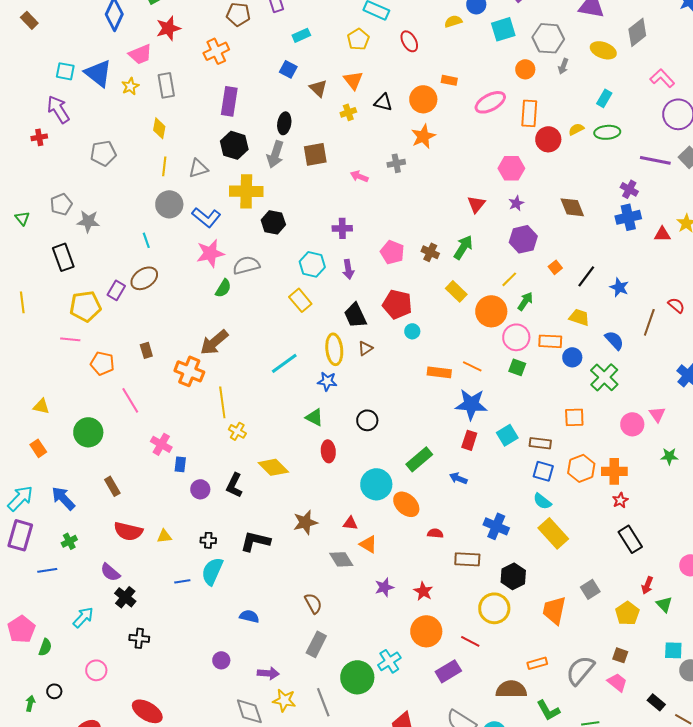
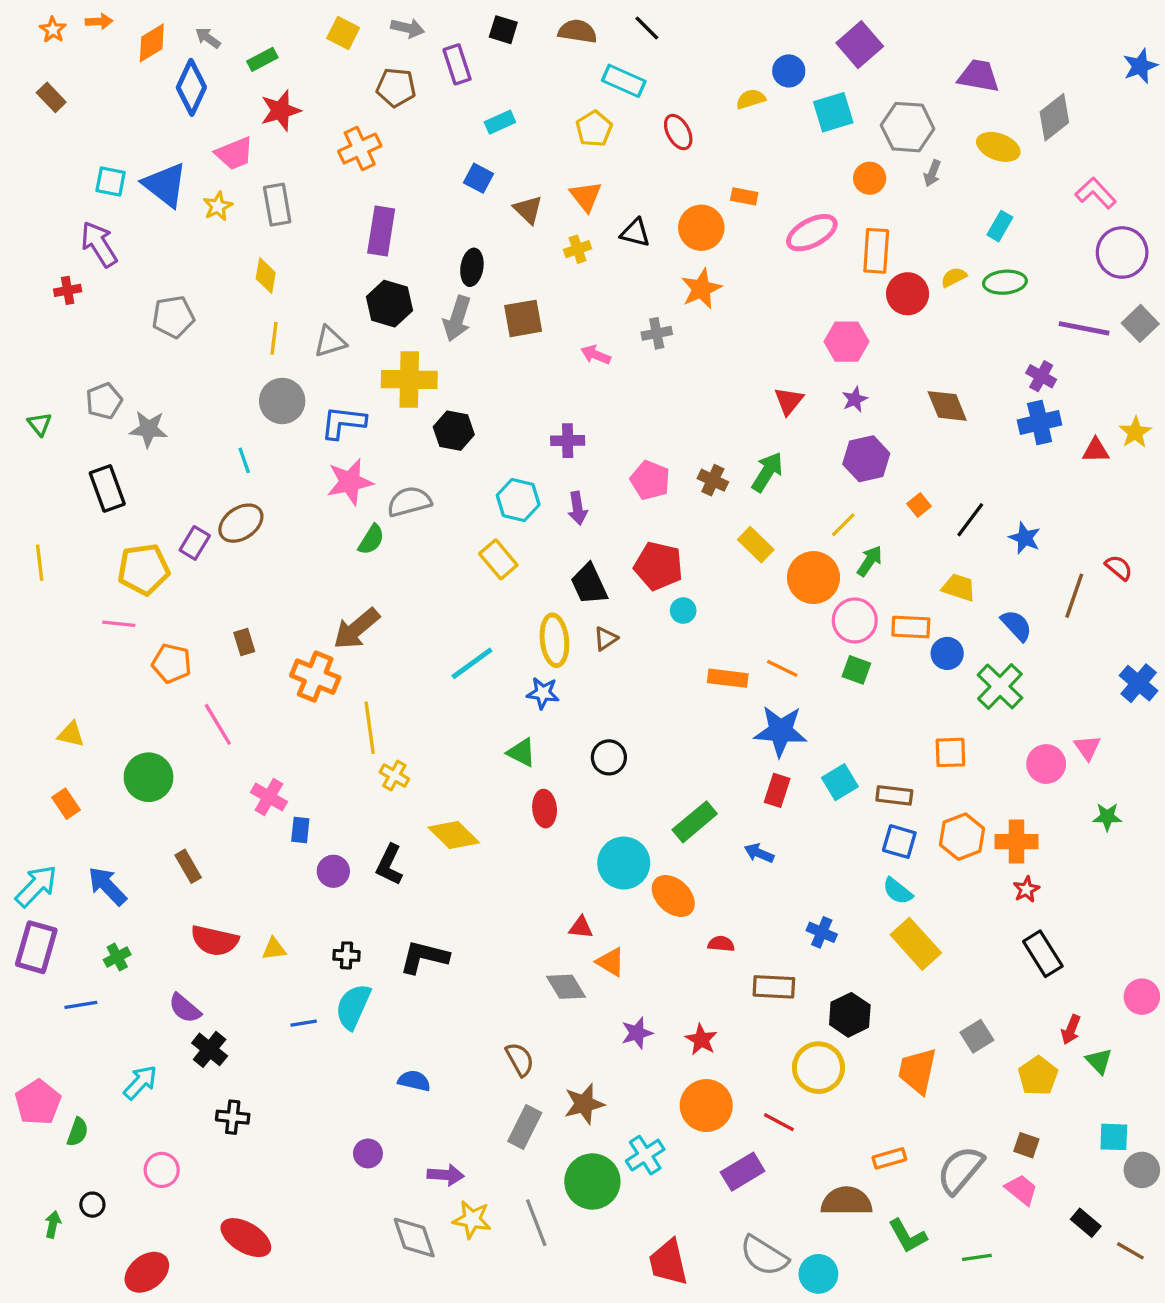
blue L-shape: (206, 217) -> (343, 422), turned 148
brown star: (305, 522) -> (584, 1104), moved
blue cross: (496, 526) -> (822, 932), size x0.7

